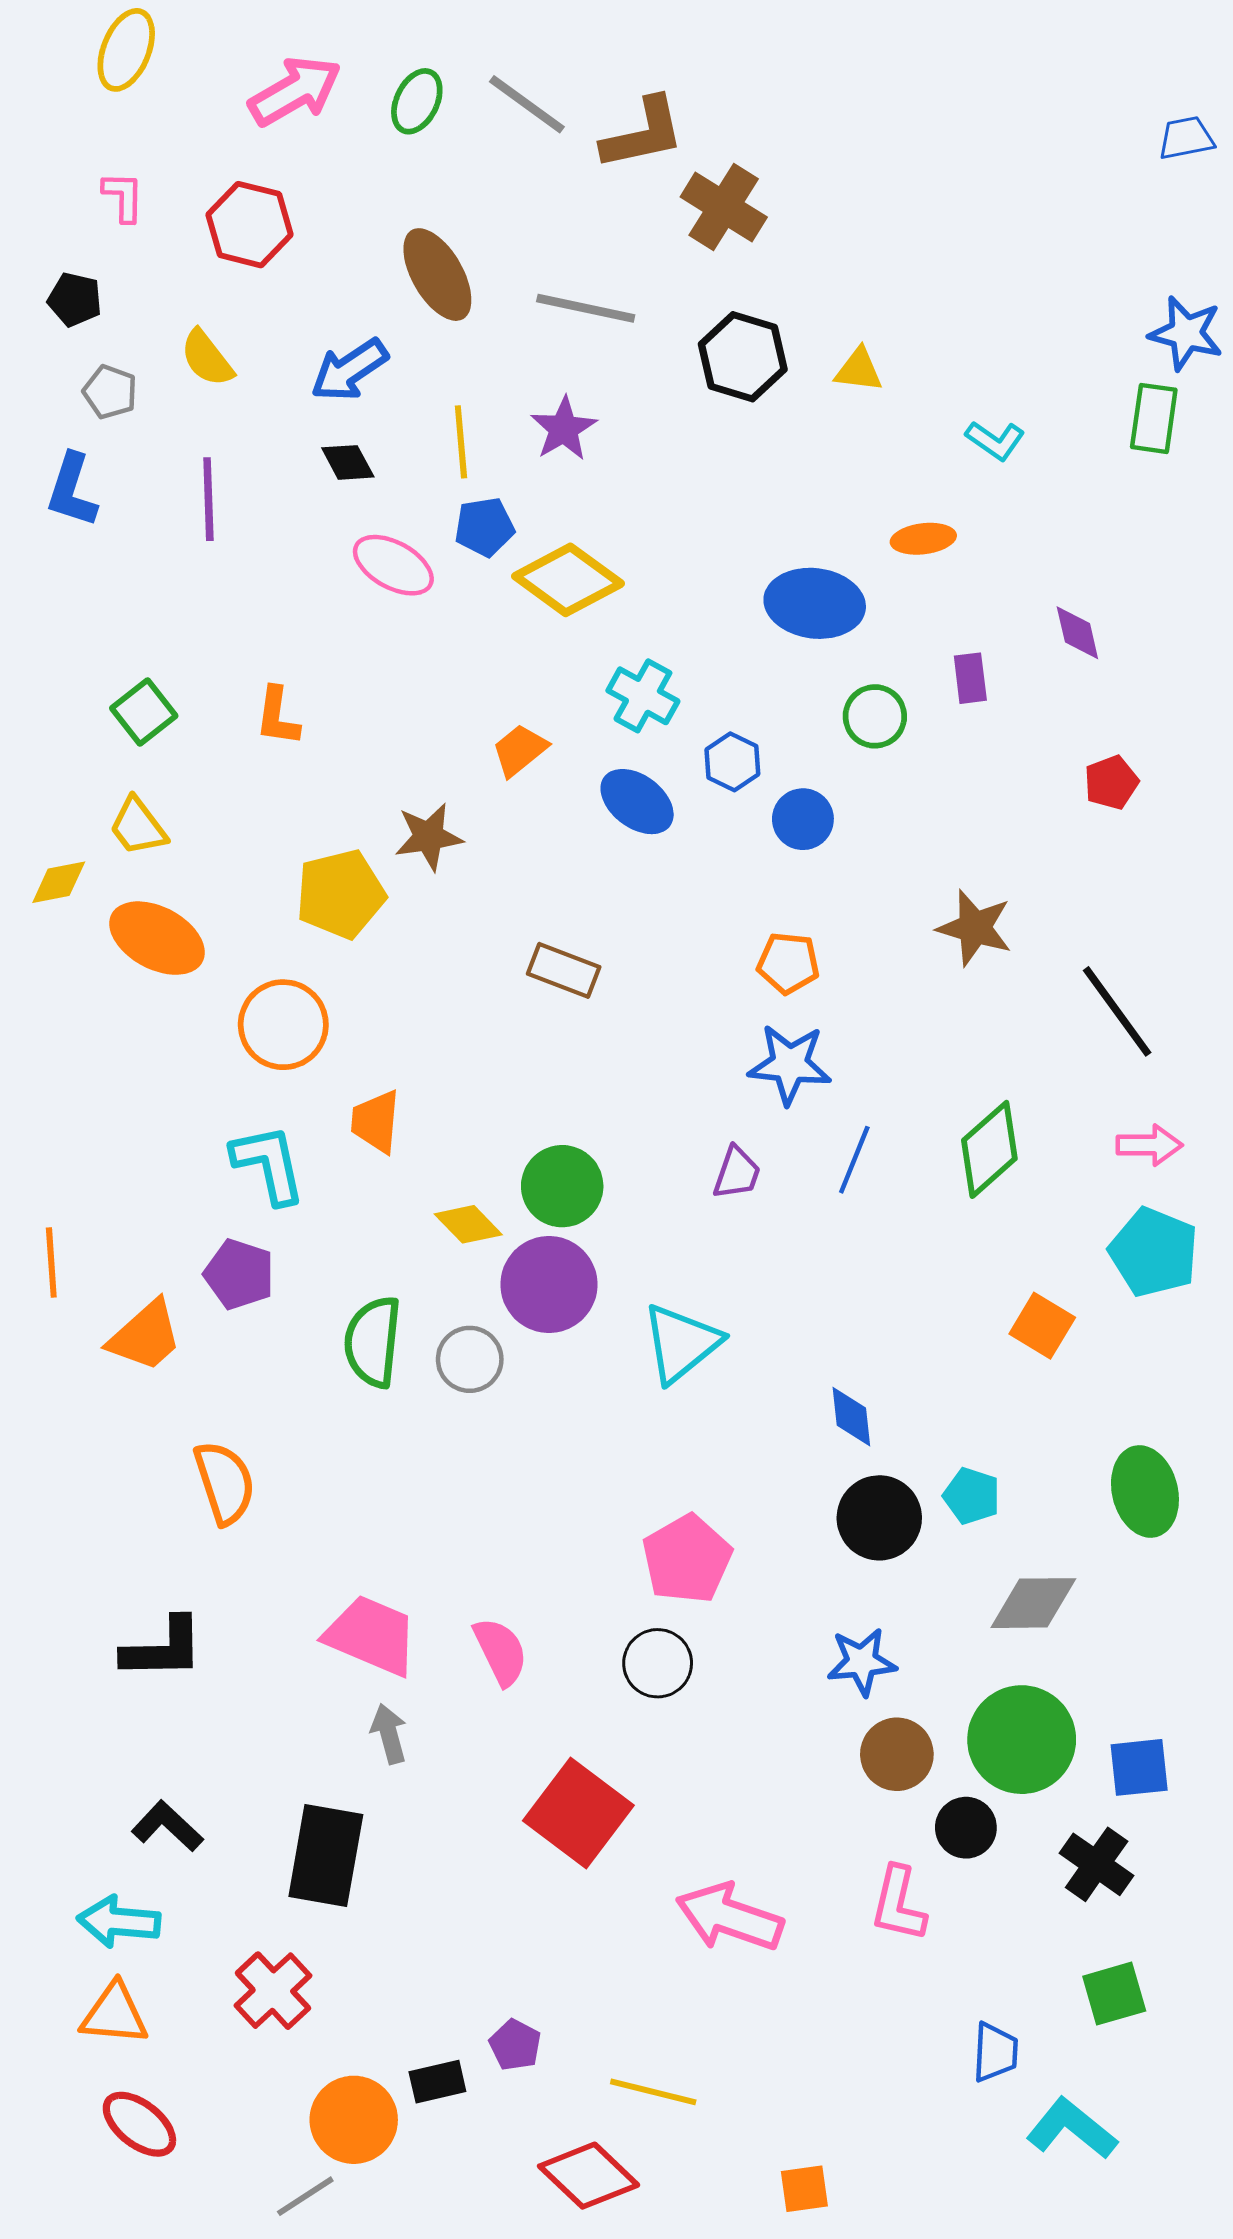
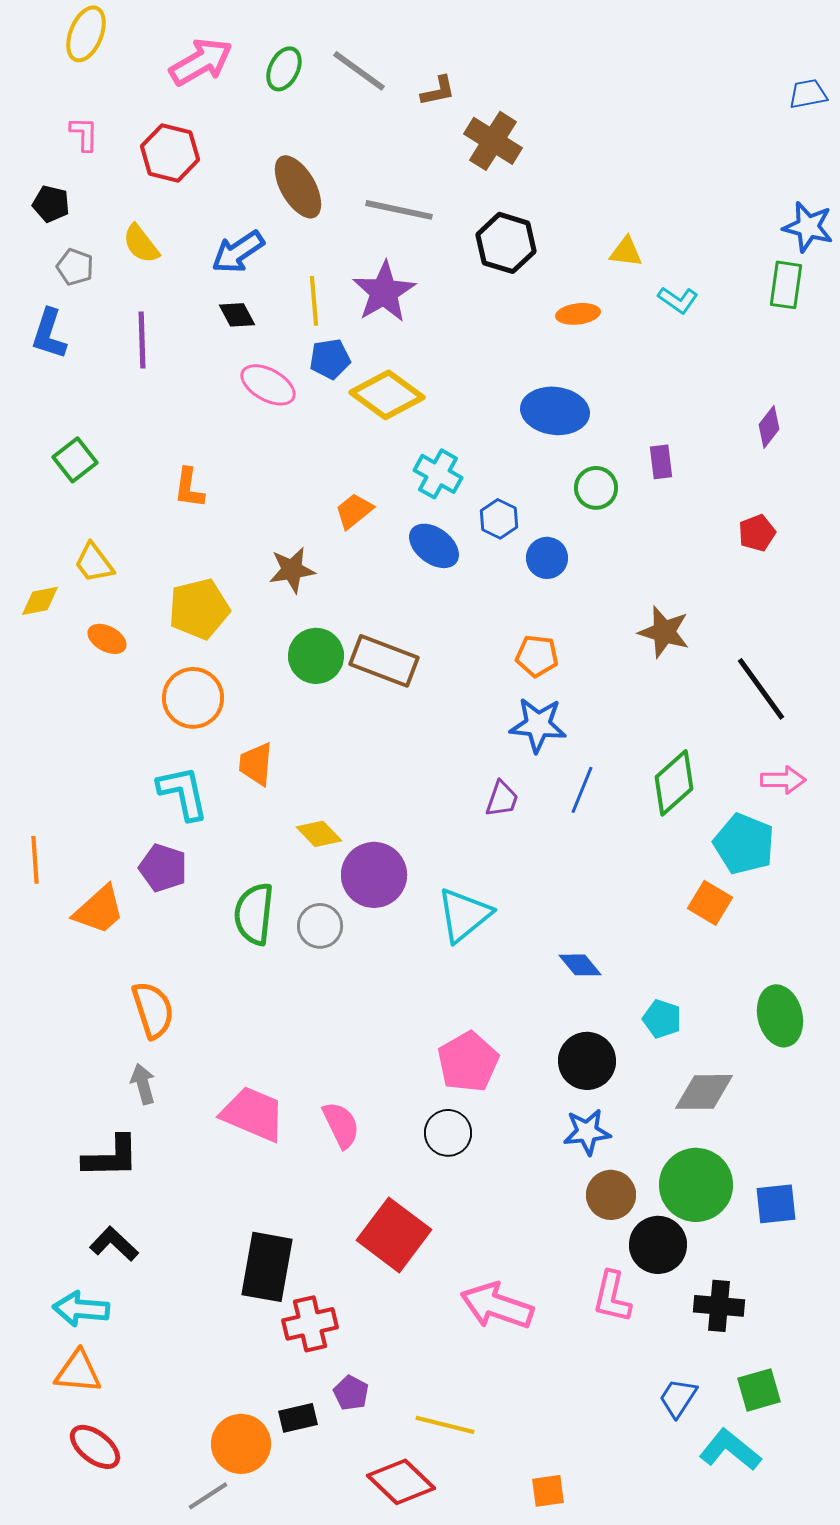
brown L-shape: (643, 134) -> (438, 91), size x0.6
yellow triangle: (859, 370) -> (626, 252), moved
purple star: (564, 429) -> (384, 292), size x1.4
orange ellipse: (923, 539) -> (578, 314), moved
purple diamond: (1077, 633) -> (769, 427), moved, turned 51
green square: (144, 712) -> (75, 460), moved
yellow pentagon: (341, 894) -> (199, 609), moved
orange ellipse: (157, 938) -> (107, 639), size x0.6
brown rectangle: (564, 970) -> (384, 661), size x1.4
green circle: (562, 1186) -> (316, 656), moved
cyan pentagon: (1154, 1252) -> (744, 844), moved
blue diamond: (851, 1417) -> (580, 965), turned -33
black circle: (879, 1518) -> (587, 1061), moved
black L-shape: (163, 1649) -> (111, 1157), moved
gray arrow: (389, 1734) -> (143, 1084), moved
black circle: (966, 1828) -> (658, 1245), size x1.4
black rectangle: (326, 1856) -> (267, 1267), moved
black cross: (1097, 1864) -> (719, 1306), moved, turned -30
red cross: (273, 1991) -> (310, 1324), moved, turned 30
green square: (1114, 1994) -> (759, 1390), moved
blue trapezoid: (995, 2052) -> (678, 1398), turned -150

